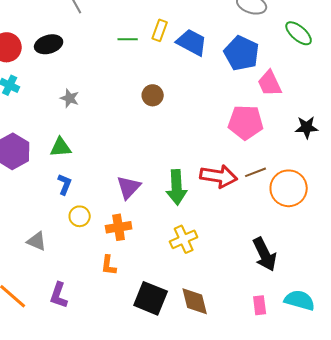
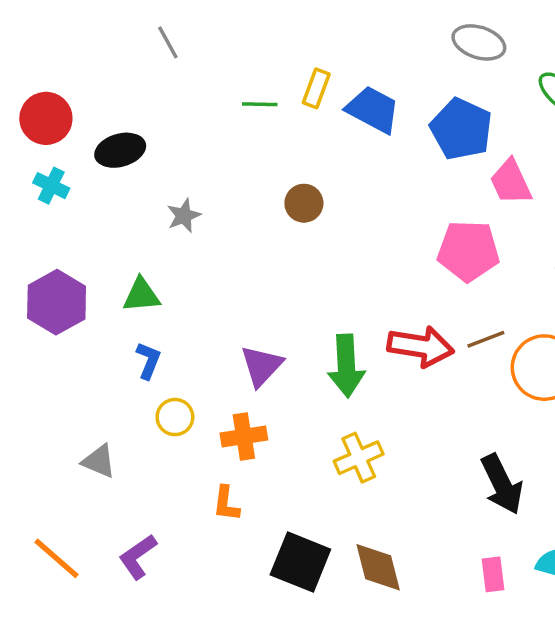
black ellipse: (49, 44) -> (120, 150), moved
gray star: (70, 98) -> (184, 216), moved, turned 30
purple L-shape: (59, 295) -> (138, 557), turned 36

